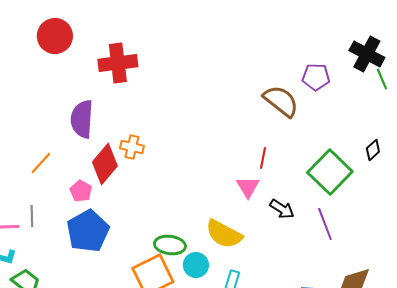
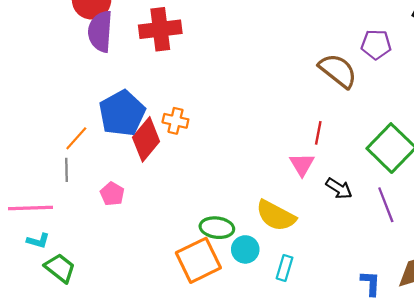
purple semicircle: (82, 119) -> (100, 31), moved
pink pentagon: (81, 191) -> (112, 194), moved
gray line: (32, 216) -> (66, 170), moved
blue pentagon: (88, 231) -> (122, 113), moved

